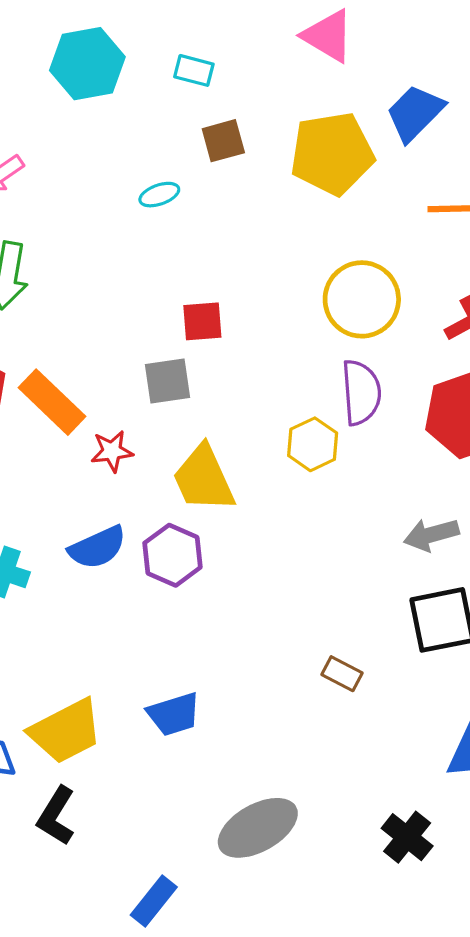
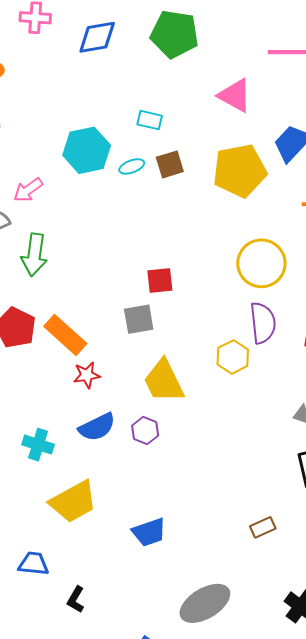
cyan hexagon: (87, 64) -> (87, 150), moved
cyan ellipse: (159, 195) -> (132, 166), moved
red star: (112, 451) -> (87, 375), moved
purple hexagon: (172, 555) -> (145, 431), size x0.7
brown rectangle: (342, 674) -> (263, 527), moved, turned -50
yellow trapezoid: (66, 731) -> (73, 502), moved
black L-shape: (56, 816) -> (76, 600), size x0.7

